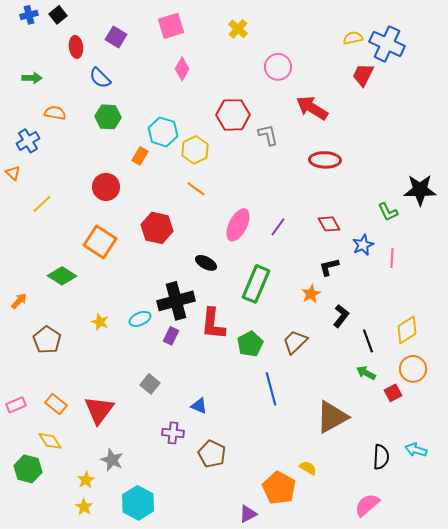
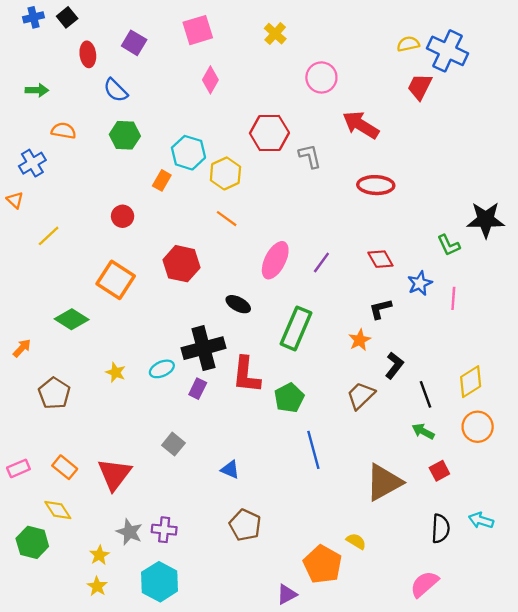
red circle: (106, 187) -> (123, 216), size x0.7
brown trapezoid: (295, 342) -> (361, 396), moved
red square: (393, 393) -> (439, 471), moved
purple cross: (173, 433) -> (164, 530), moved

